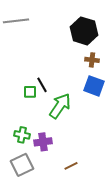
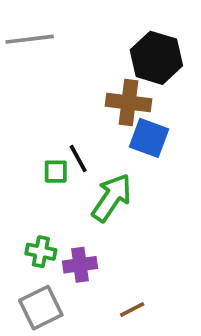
brown cross: (92, 60) -> (128, 103), moved, size x1.6
blue square: (94, 86) -> (149, 138), moved

